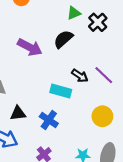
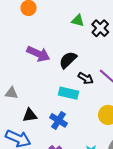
green triangle: (74, 13) -> (78, 21), turned 40
black semicircle: (63, 39) -> (68, 60), moved

